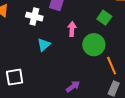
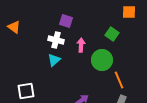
white cross: (34, 17) -> (56, 40), moved

